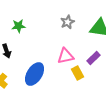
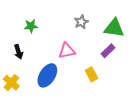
pink triangle: (66, 56) -> (67, 51), moved
purple rectangle: (94, 58) -> (108, 51), moved

